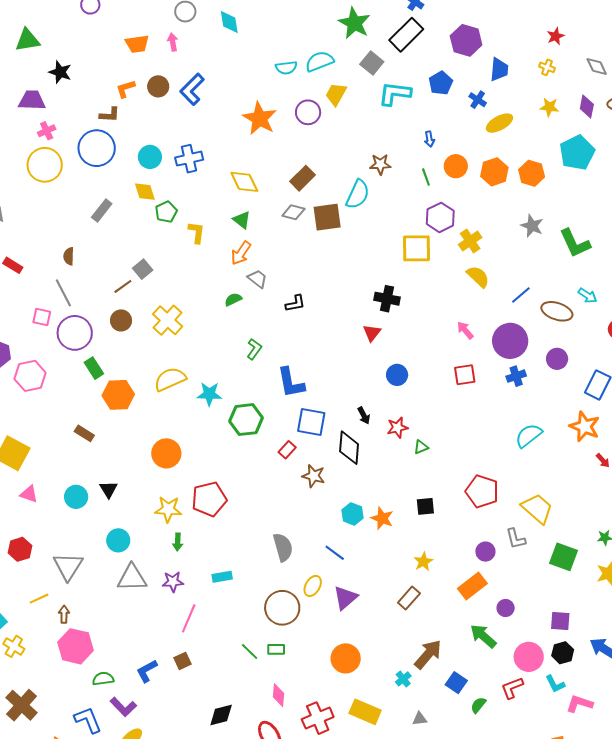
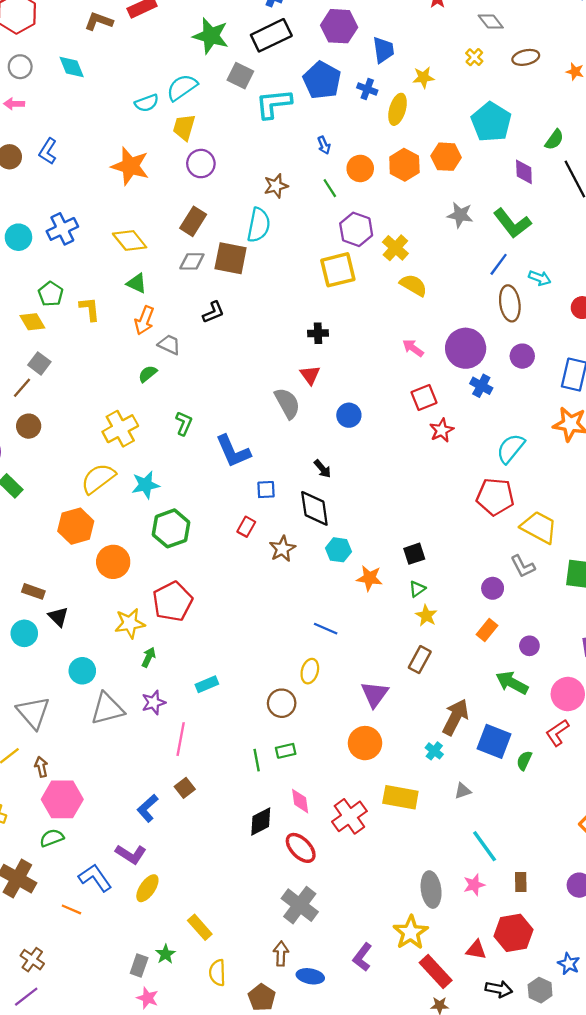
black rectangle: (406, 35) -> (271, 35), turned 32
pink arrow: (173, 42) -> (14, 104), turned -66
yellow cross: (547, 67) -> (474, 57), moved, turned 35
blue pentagon: (441, 83) -> (322, 80), size x1.4
blue L-shape: (192, 89) -> (48, 151), size x0.7
yellow trapezoid: (336, 94) -> (184, 127), moved
purple diamond: (587, 106) -> (524, 172), moved
yellow star: (549, 107) -> (423, 77), moved
purple circle: (308, 112) -> (201, 164), moved
yellow ellipse: (499, 123) -> (398, 109), turned -32
yellow diamond: (145, 192) -> (32, 322), moved
brown square: (327, 217) -> (231, 258), turned 32
blue line: (521, 295) -> (499, 264), moved
black cross: (387, 299) -> (318, 333), size x0.7
black L-shape: (295, 303) -> (213, 312), moved
brown ellipse: (557, 311) -> (510, 303), turned 76
yellow cross: (168, 320) -> (120, 429), moved, turned 32
blue cross: (516, 376) -> (481, 386), turned -30
orange hexagon: (118, 395) -> (76, 526), moved
green hexagon: (246, 420) -> (171, 528), moved
blue square: (311, 422) -> (266, 490), size x0.6
red star: (397, 428) -> (442, 430), moved
brown rectangle: (84, 433) -> (33, 591), moved
green triangle: (421, 447) -> (417, 589), moved
brown star: (314, 476) -> (282, 549), turned -30
red pentagon: (482, 491) -> (495, 497), moved
cyan hexagon: (353, 514) -> (338, 550), moved
green arrow: (178, 542) -> (149, 657), turned -144
gray semicircle: (283, 547) -> (287, 403), moved
orange rectangle: (472, 586) -> (487, 630), size x0.7
purple triangle: (345, 598) -> (375, 694), moved
brown circle: (282, 608) -> (282, 703), size x0.7
green line: (250, 652) -> (257, 760), turned 48
green semicircle: (103, 679) -> (52, 838), moved
blue square: (456, 683) -> (494, 741), size x1.4
black diamond: (221, 715) -> (261, 822), moved

